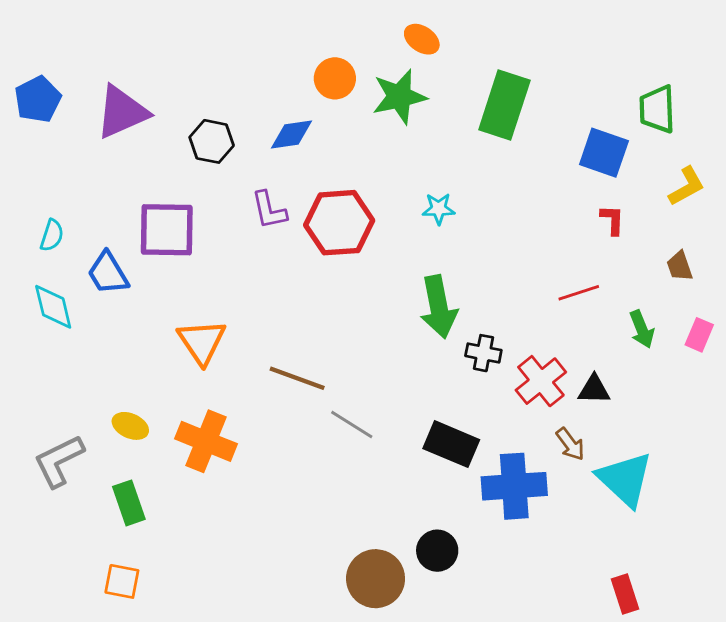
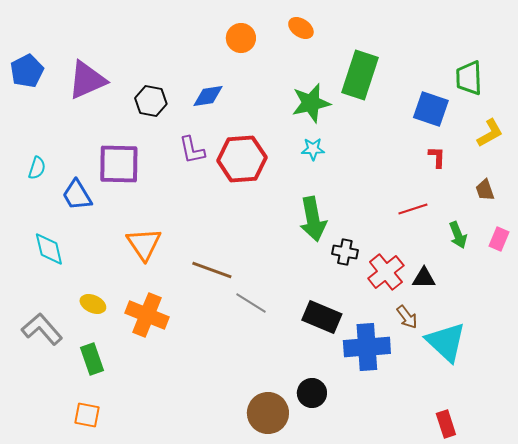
orange circle: (335, 78) -> (241, 38), moved
green star: (399, 97) -> (311, 103), moved
cyan diamond: (53, 307) -> (49, 249), moved
gray L-shape: (59, 461) -> (42, 329), turned 75

